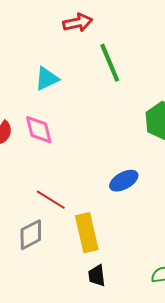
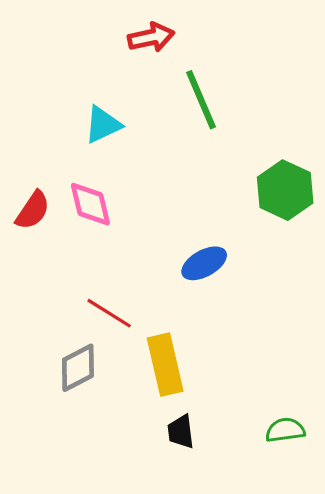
blue ellipse: (124, 181) -> (204, 263), moved

